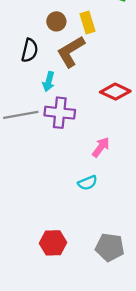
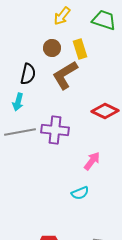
cyan arrow: (49, 82) -> (18, 102), moved

